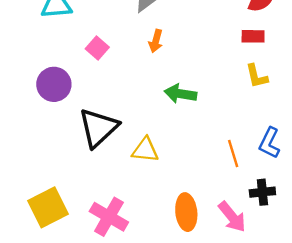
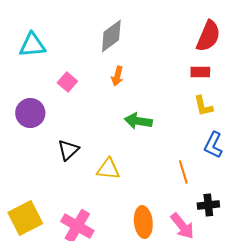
black triangle: (98, 128) -> (68, 150), size x0.6
blue L-shape: (269, 143) -> (213, 145), moved

